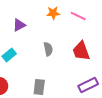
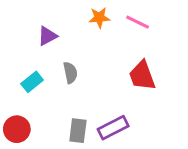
gray semicircle: (48, 49) -> (70, 73), moved
purple rectangle: (88, 85) -> (113, 128), moved

